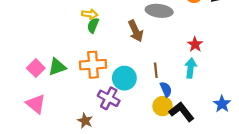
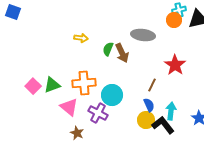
green semicircle: (93, 25) -> (108, 49), moved
red star: (195, 44) -> (175, 65), size x1.5
cyan arrow: (191, 68) -> (171, 111), moved
brown line: (156, 70) -> (152, 85), moved, turned 32
pink triangle: (36, 104) -> (69, 107), moved

